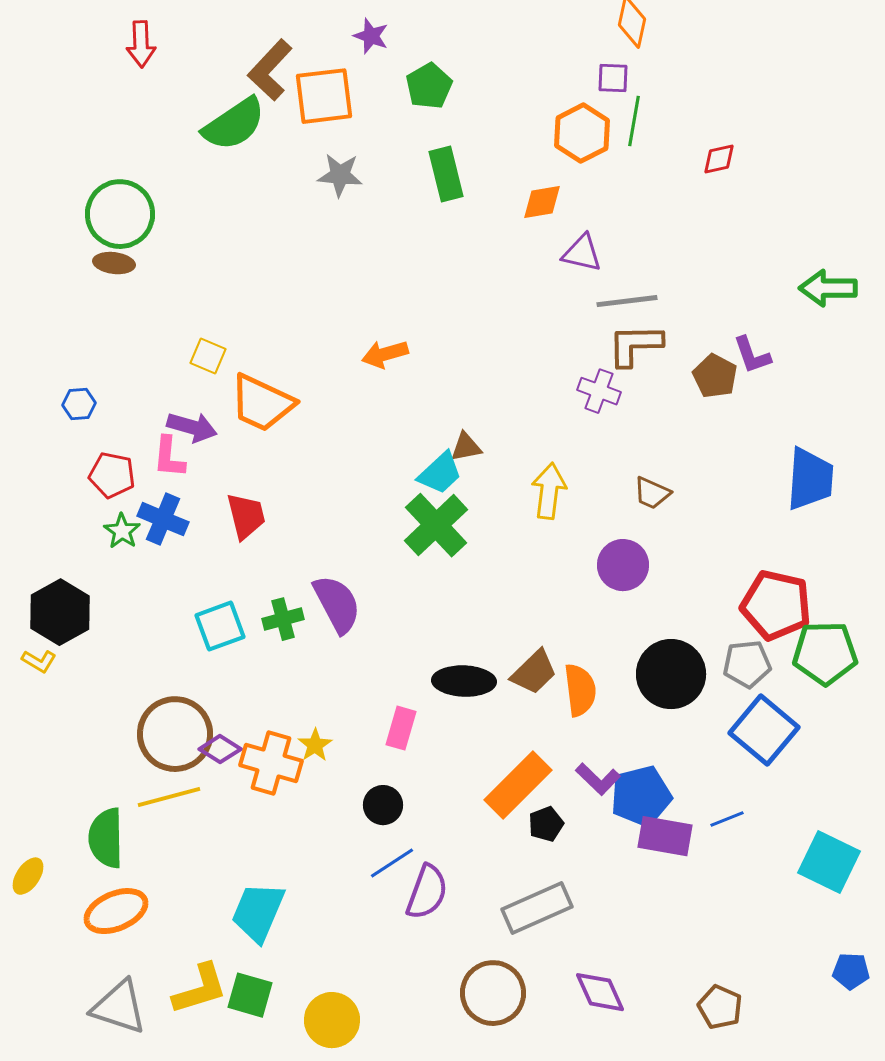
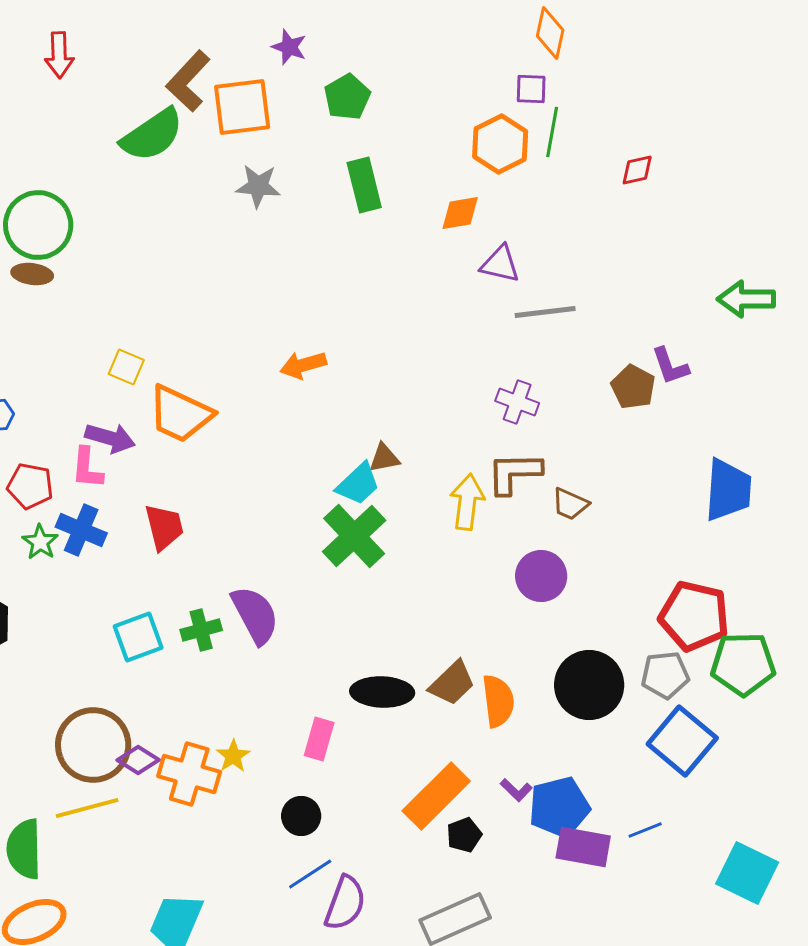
brown L-shape: (635, 345) -> (514, 473), moved
purple L-shape: (598, 779) -> (516, 790), size x0.7

